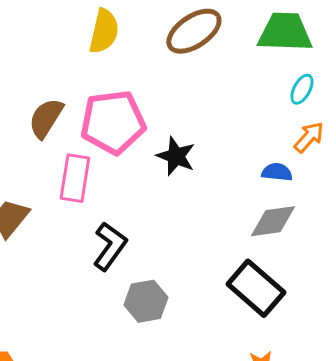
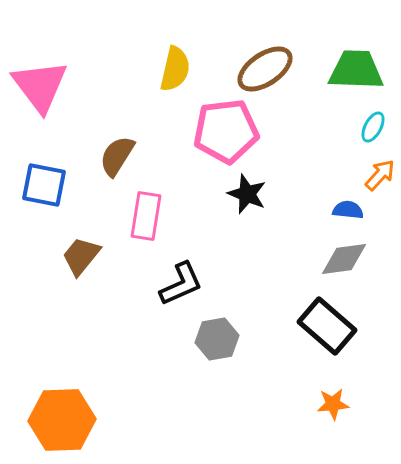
pink pentagon: (113, 122) -> (226, 131), moved
black L-shape: (110, 246) -> (181, 284), turned 30

